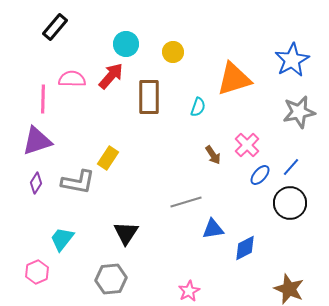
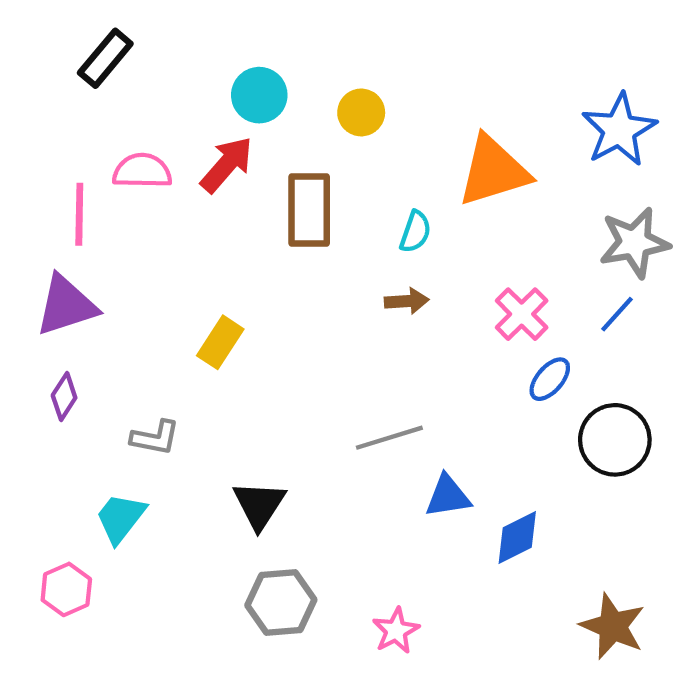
brown arrow: (213, 155) -> (407, 301), moved, turned -60
blue line: (291, 167) -> (617, 314), moved
gray L-shape: (78, 182) -> (155, 438), moved, size x0.7
gray hexagon: (111, 279) -> (281, 602), moved

